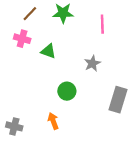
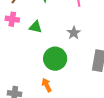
green circle: (67, 91) -> (55, 59), size x1.5

